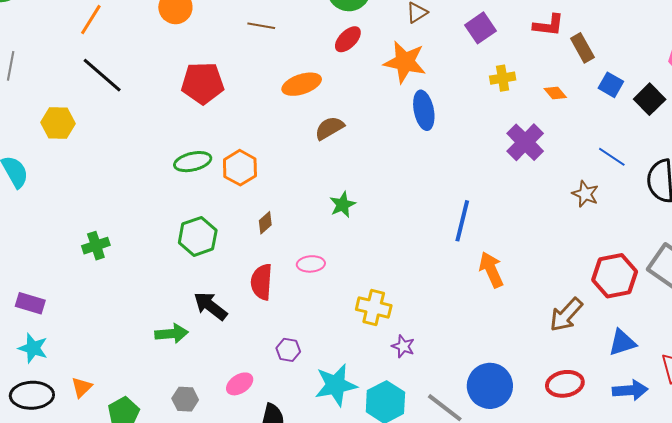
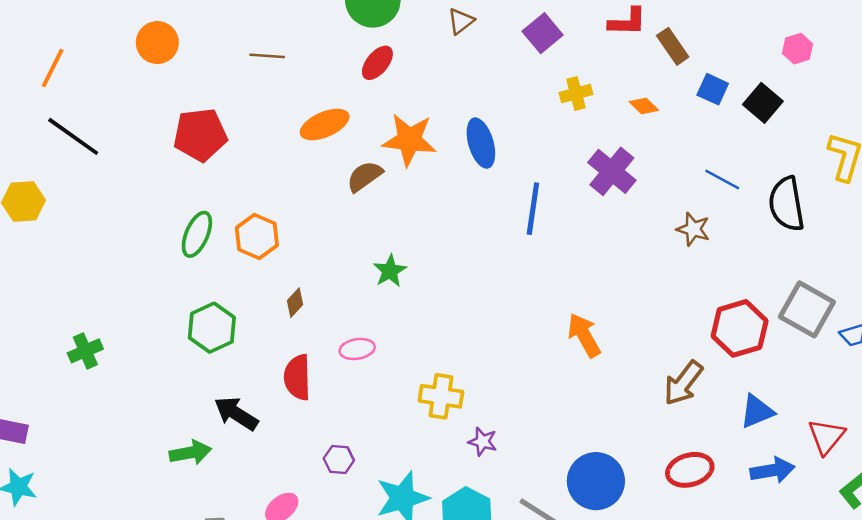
orange star: (405, 62) -> (409, 140), moved
green ellipse: (193, 162) -> (197, 234), turned -48
blue line: (462, 221) -> (533, 209), moved

